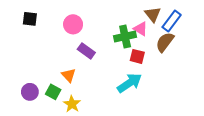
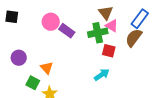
brown triangle: (153, 14) -> (106, 13), moved
purple rectangle: (86, 51) -> (67, 31), moved
cyan arrow: (129, 83) -> (102, 75), size x0.7
purple circle: (30, 92) -> (19, 58), moved

